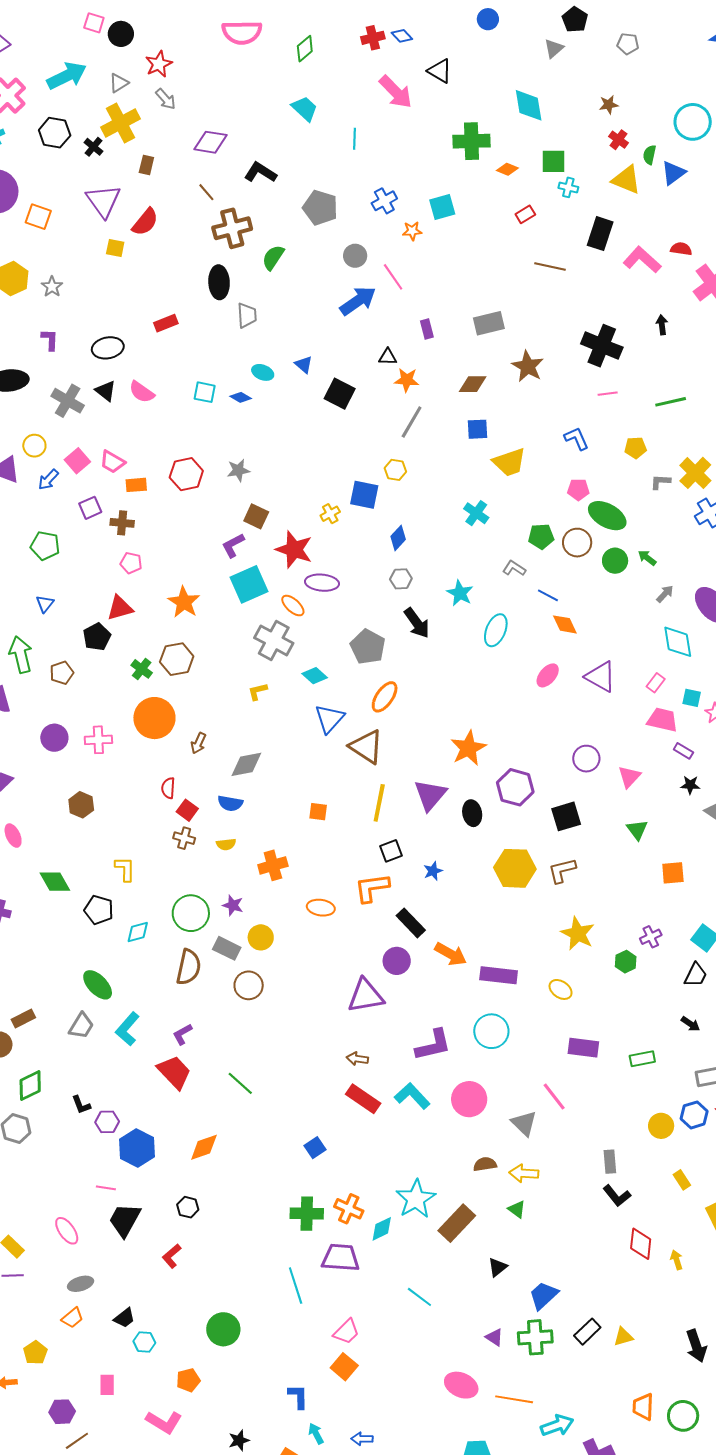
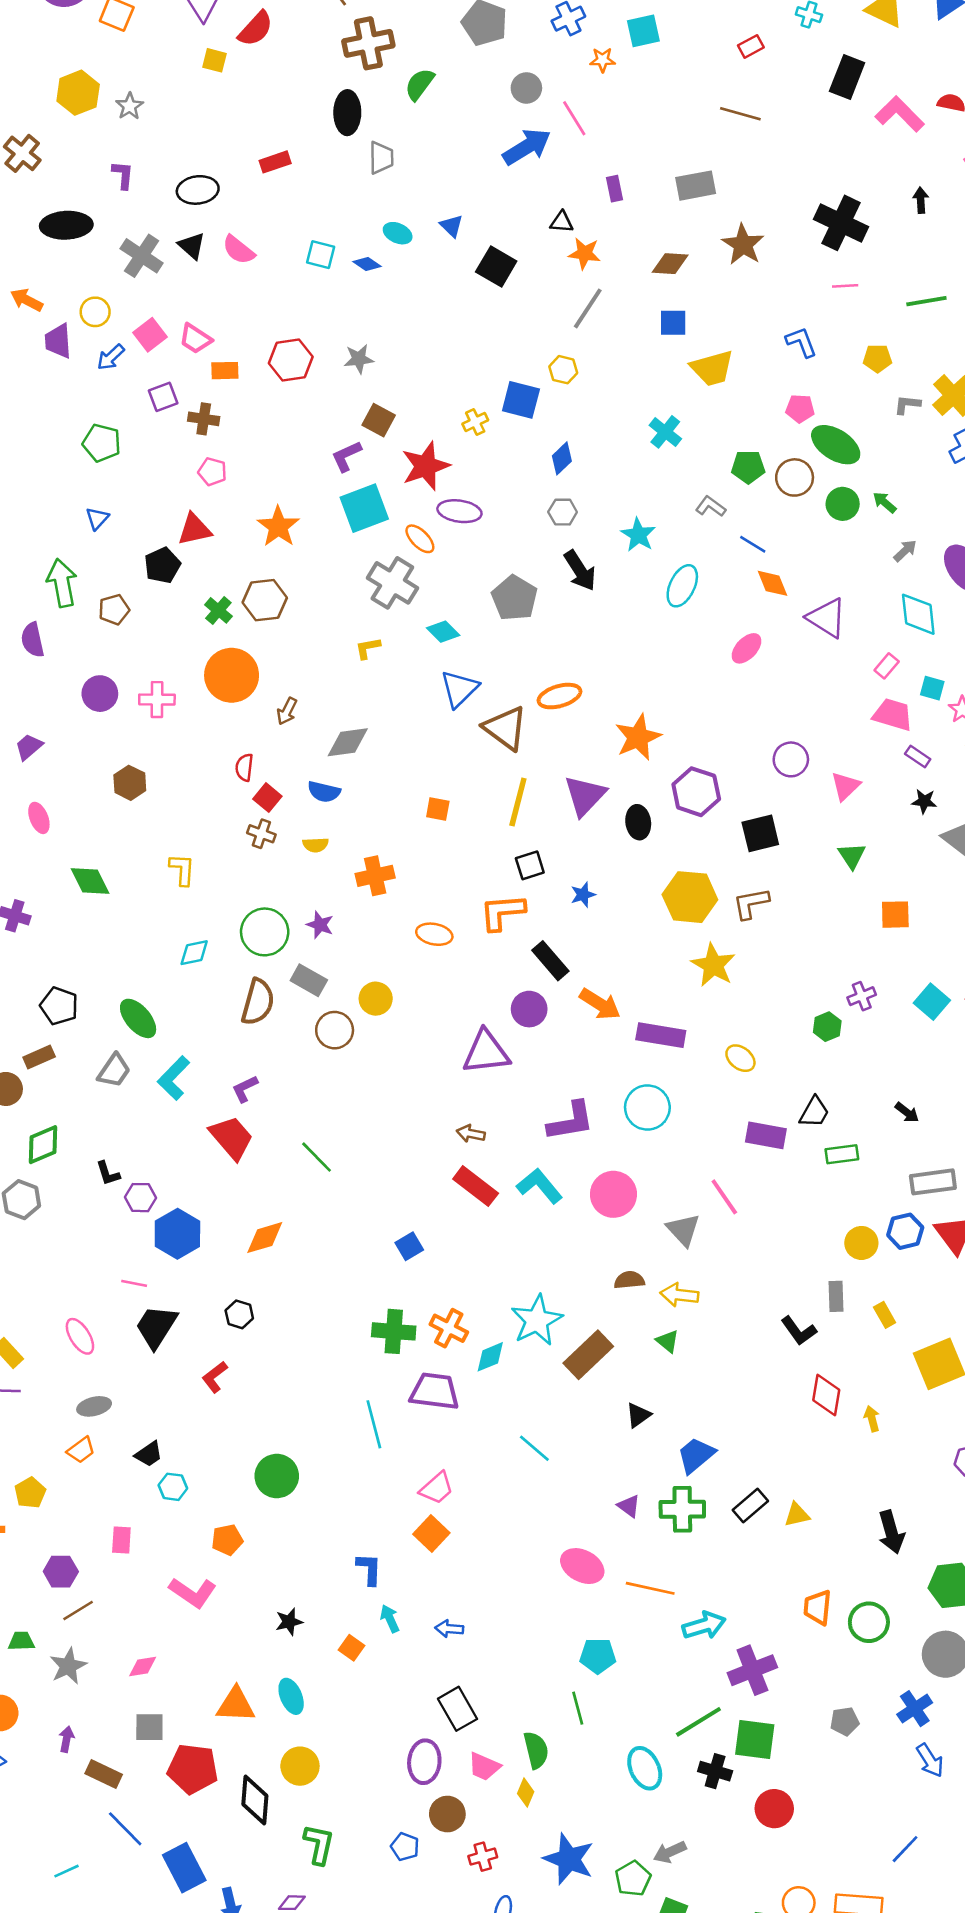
brown line: (550, 266) -> (740, 114), moved
red star: (294, 550) -> (426, 466), turned 30
purple triangle: (601, 677) -> (827, 618), moved
orange ellipse: (385, 697) -> (559, 696), moved, turned 36
black pentagon: (99, 910) -> (59, 1006), moved
yellow star: (578, 934) -> (713, 965), moved
yellow circle: (261, 937) -> (376, 999), moved
black trapezoid: (696, 975) -> (814, 1112), moved
gray rectangle: (610, 1162) -> (836, 1296), moved

